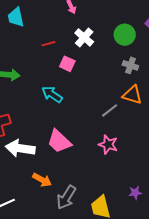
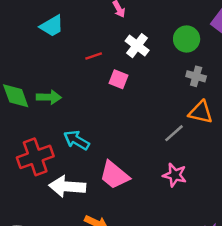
cyan trapezoid: (16, 17) -> (52, 26), turned -105
cyan arrow: (52, 94) -> (77, 140), moved

